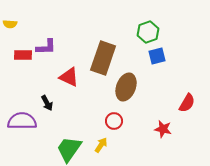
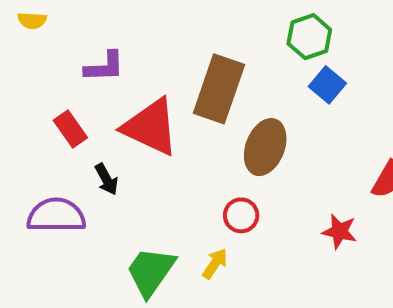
red rectangle: (23, 55) -> (70, 129), moved, turned 54
blue square: (157, 56) -> (327, 85), turned -36
red triangle: (69, 77) -> (151, 127), size x1.5

